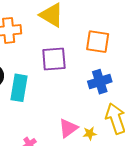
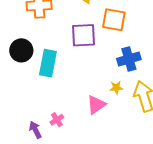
orange square: (98, 42) -> (114, 20), moved
yellow star: (90, 134) -> (116, 88), moved

